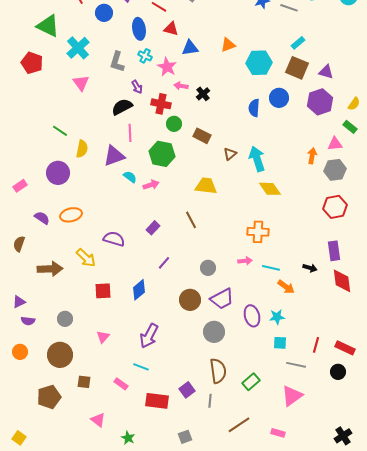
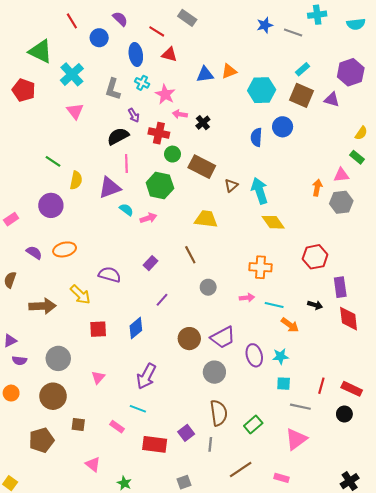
blue triangle: (190, 48) -> (205, 74), moved
purple hexagon: (320, 102) -> (351, 72), moved
brown rectangle: (202, 136) -> (202, 167), size x1.4
red hexagon: (335, 207) -> (315, 257), moved
gray circle: (208, 268) -> (208, 287), moved
gray circle: (65, 319) -> (58, 358), size x1.5

